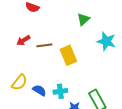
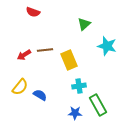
red arrow: (23, 40) -> (24, 55), moved
cyan cross: (60, 91) -> (79, 86), moved

